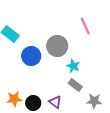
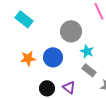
blue circle: (31, 56) -> (53, 57), moved
orange star: (14, 99) -> (28, 58), moved

